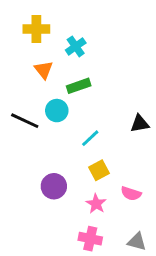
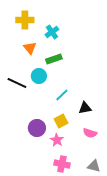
black triangle: (140, 124) -> (85, 108), moved
yellow square: (99, 170) -> (61, 121), moved
pink star: (96, 204) -> (57, 140), moved

